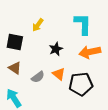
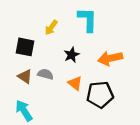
cyan L-shape: (83, 24) -> (88, 20), moved
gray semicircle: (38, 77) -> (45, 74), moved, turned -128

